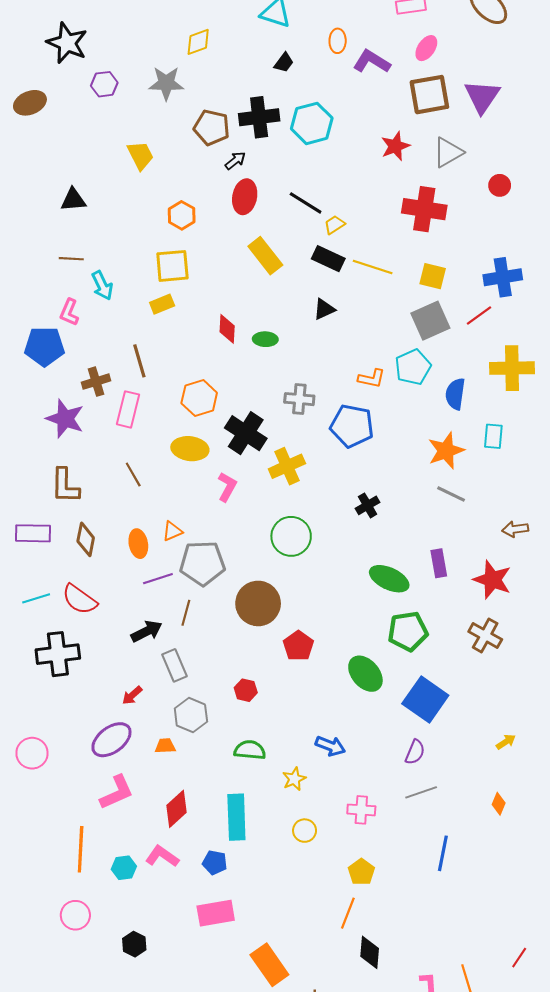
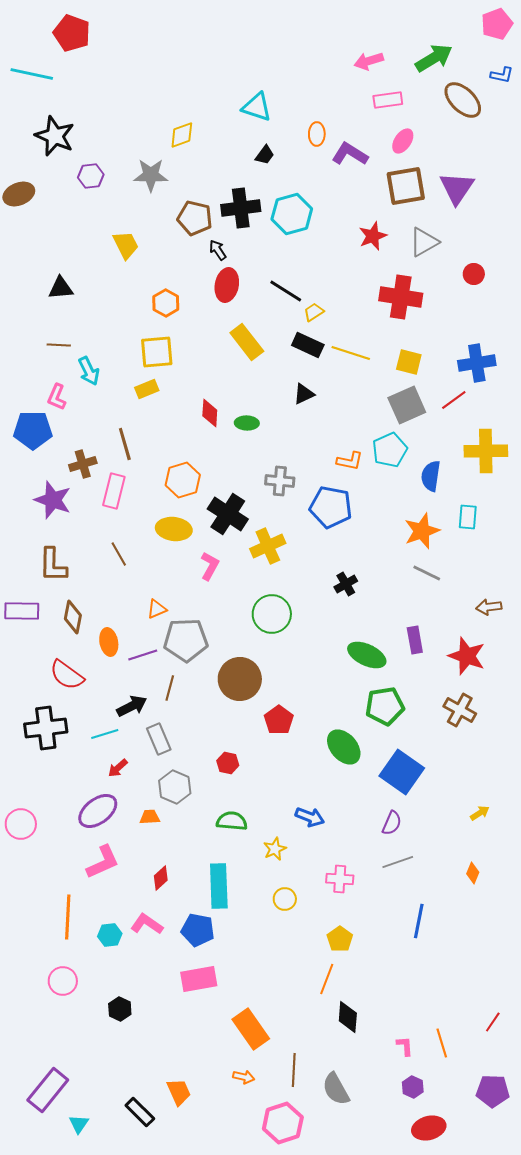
black arrow: (235, 161) -> (218, 250), turned -85
orange ellipse: (138, 544) -> (109, 642), moved
cyan line: (36, 598) -> (105, 734), moved
red diamond: (177, 809) -> (161, 878), size x0.7
blue pentagon: (215, 863) -> (198, 930), size x1.4

